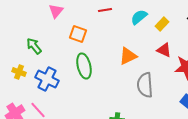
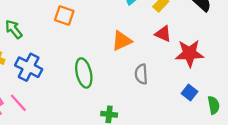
green ellipse: (84, 66) -> (84, 73), moved
gray semicircle: (145, 85) -> (141, 74), size x0.7

